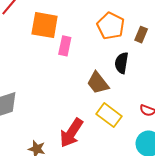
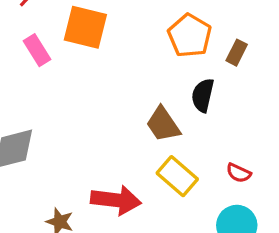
pink rectangle: (65, 46) -> (37, 50), moved, turned -48
red arrow: (71, 133) -> (116, 200), turned -120

